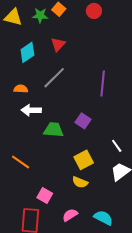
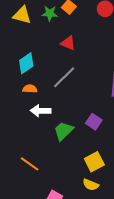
red triangle: (58, 44) -> (68, 43), turned -49
cyan diamond: (27, 52) -> (26, 63), moved
green trapezoid: (54, 130) -> (64, 131), turned -50

